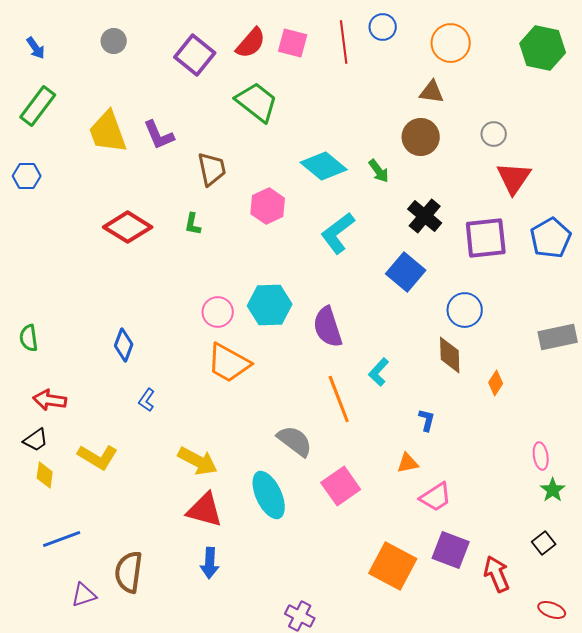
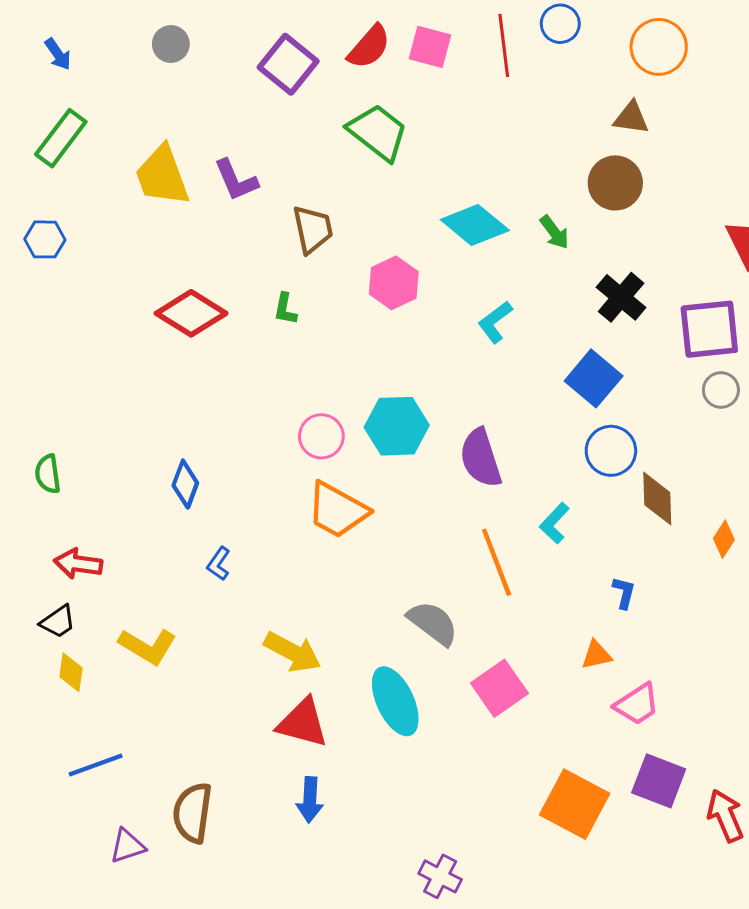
gray circle: (494, 134) -> (721, 390), moved
cyan L-shape: (338, 233) -> (495, 322), size x0.7
blue circle: (465, 310) -> (611, 451), moved

